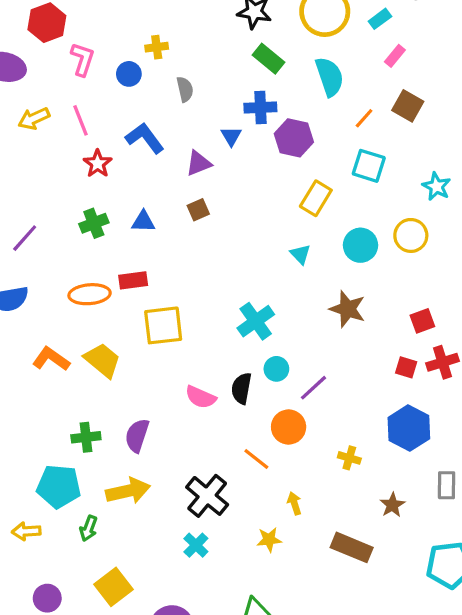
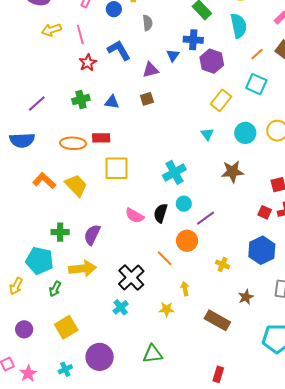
brown star: (348, 309) -> (232, 172), turned -30
yellow arrow: (26, 531) -> (16, 286), turned -66

